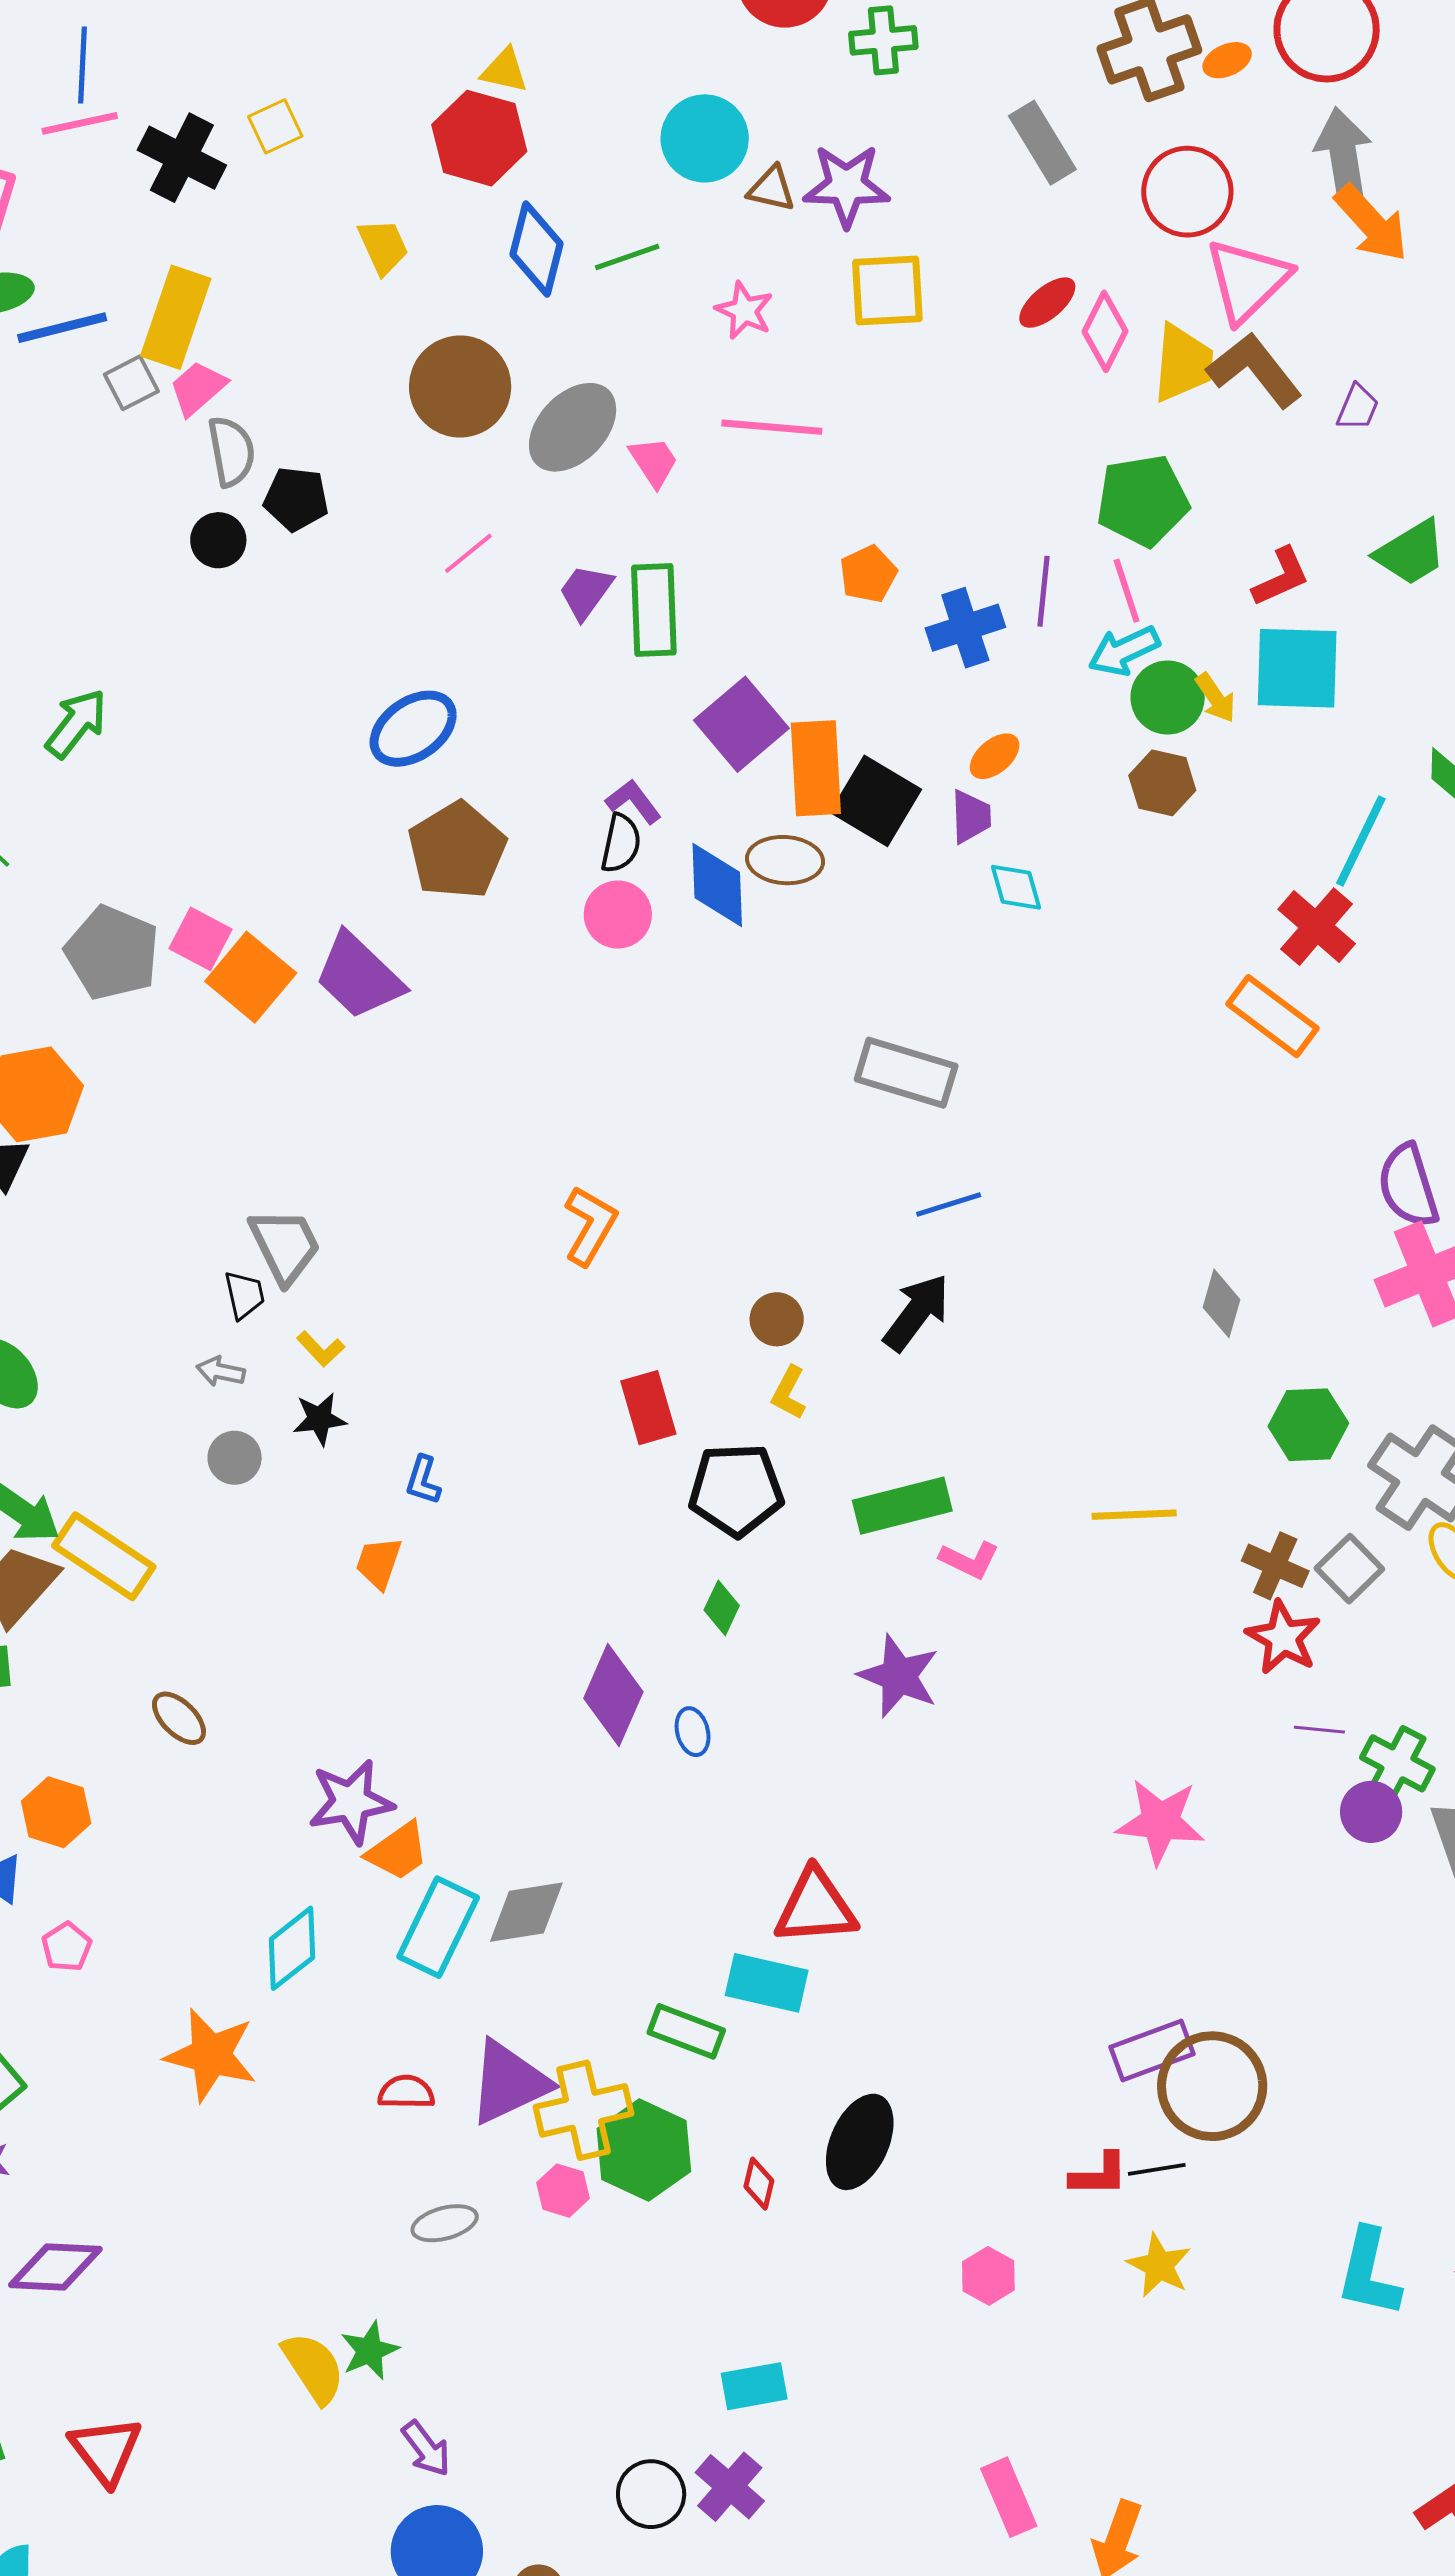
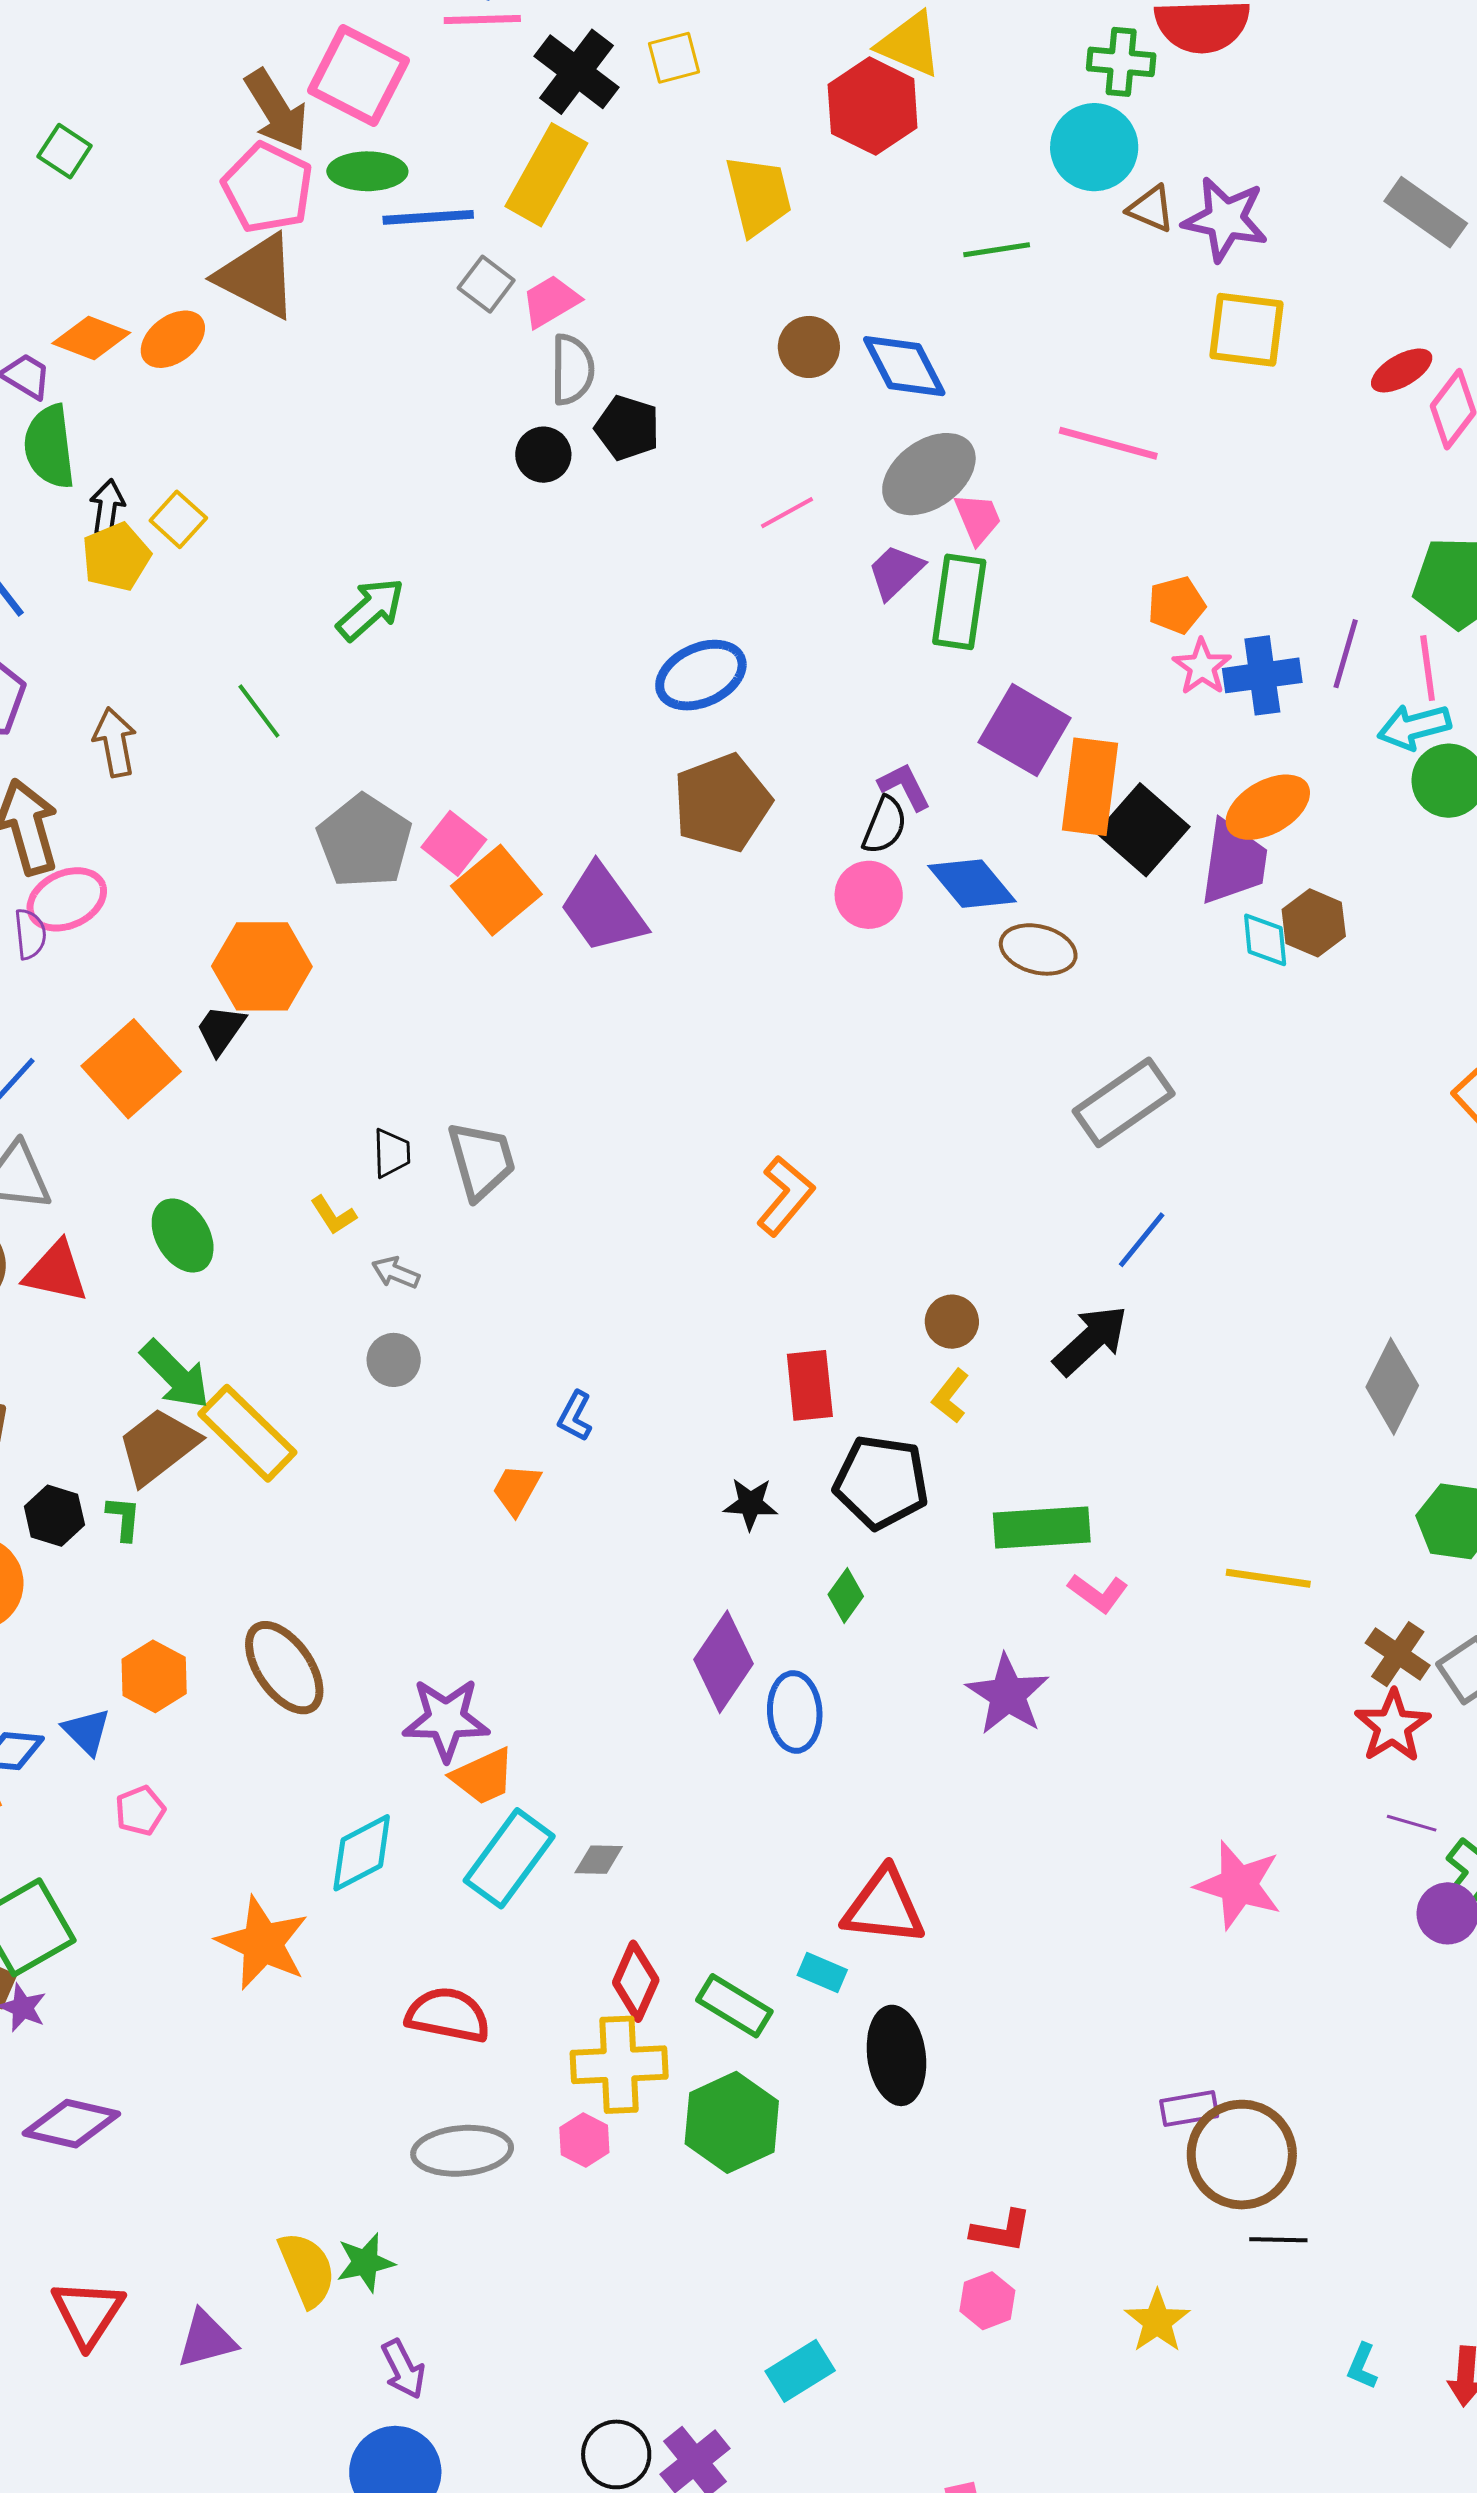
green cross: (883, 40) -> (1121, 62), moved
yellow triangle: (505, 71) -> (910, 44), size x1.4
gray rectangle: (1042, 143) -> (1426, 212), turned -34
yellow trapezoid: (383, 247) -> (758, 195), size x1.4
blue diamond: (537, 249) -> (904, 366), moved, turned -52
pink star: (744, 311) -> (1202, 667), moved
yellow rectangle: (176, 317) -> (546, 175), moved
gray square: (131, 383) -> (486, 284), turned -36
brown circle: (460, 386) -> (809, 347), size x0.6
gray ellipse: (573, 427) -> (929, 474), moved
pink trapezoid: (654, 462) -> (978, 519), moved
purple square: (741, 724) -> (1025, 730), turned -30
orange ellipse: (995, 756) -> (1268, 807), size x1.6
brown hexagon: (1162, 783) -> (1314, 923), moved
purple trapezoid: (971, 817) -> (1234, 862), size x1.6
brown ellipse: (785, 860) -> (1038, 949), moved
blue diamond: (717, 885) -> (972, 884), turned -48
gray rectangle: (906, 1073) -> (1124, 1102), turned -62
blue line: (949, 1205) -> (1142, 1240), turned -44
black trapezoid: (244, 1295) -> (392, 1153), moved
gray diamond: (1221, 1303) -> (1392, 1386), size x1.4
yellow L-shape: (321, 1349) -> (333, 1215), moved
black star: (320, 1419) -> (750, 1504), moved
brown ellipse: (179, 1718) -> (284, 1668), moved, size x1.6
blue ellipse: (693, 1732) -> (795, 1712), size x1.6
gray diamond: (526, 1912) -> (599, 1860), size x0.6
cyan rectangle: (767, 1983) -> (822, 1972), size x0.6
purple rectangle: (1152, 2050) -> (1189, 2109), size x0.7
purple triangle: (509, 2082) -> (206, 2339), moved, size x0.7
red semicircle: (406, 2092) -> (448, 2015), size x1.5
black ellipse: (860, 2142) -> (896, 2055), moved, turned -42
green hexagon: (644, 2150) -> (732, 2122), moved
black line: (1157, 2169) -> (1278, 2240), moved
red L-shape: (1099, 2175) -> (1001, 2231), moved
red diamond: (759, 2184) -> (636, 1981), moved, size x1.5
gray ellipse: (445, 2223) -> (462, 2151), size x1.5
cyan L-shape: (1369, 2273) -> (1362, 2366), size x0.5
cyan rectangle: (754, 2386) -> (800, 2371), moved, turned -32

